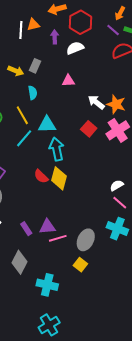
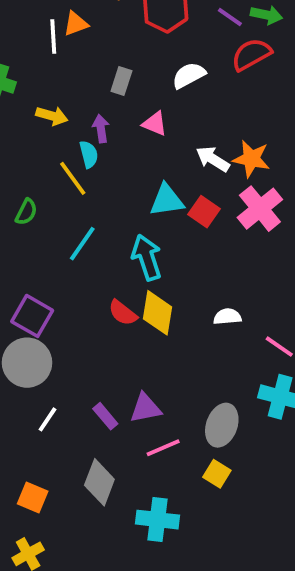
purple arrow: (55, 37) -> (101, 129), moved
white semicircle: (75, 48) -> (189, 75), moved
gray rectangle: (35, 66) -> (121, 81), moved
pink triangle: (68, 81) -> (155, 124), turned 32
yellow line: (22, 115) -> (73, 178), moved
cyan triangle: (47, 125) -> (167, 200), moved
white semicircle: (117, 185) -> (227, 317), moved, turned 32
pink line: (58, 238) -> (163, 448), moved

